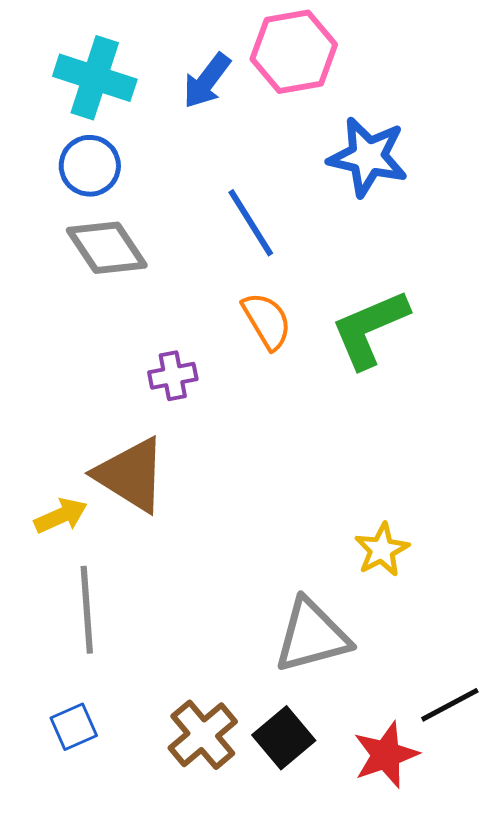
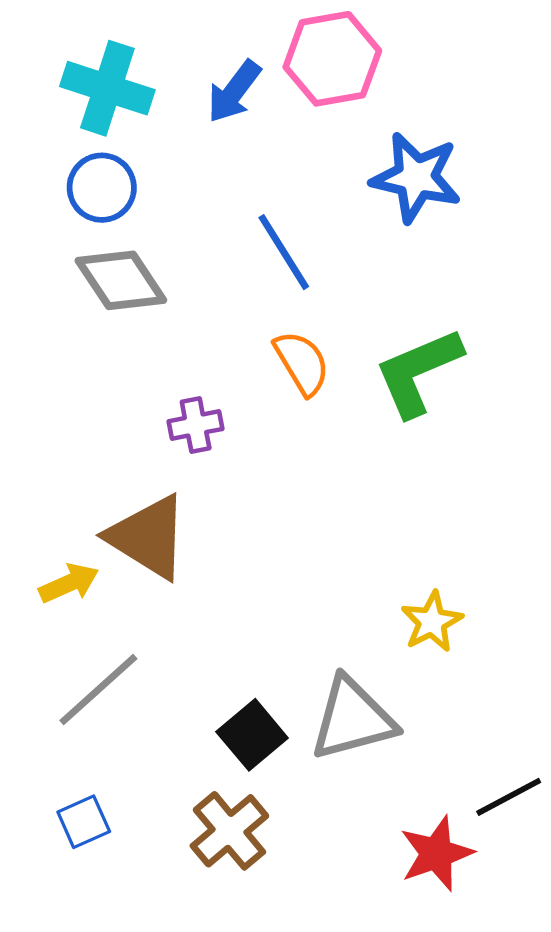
gray line: (87, 610) -> (98, 690), turned 52
black square: (284, 738) -> (252, 735), moved

